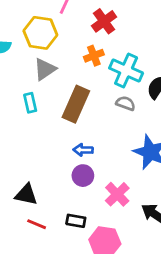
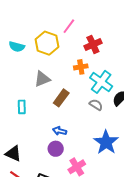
gray triangle: (45, 69) -> (42, 79), moved
cyan rectangle: (30, 103) -> (22, 107), moved
brown rectangle: (76, 104) -> (61, 98), size x0.7

